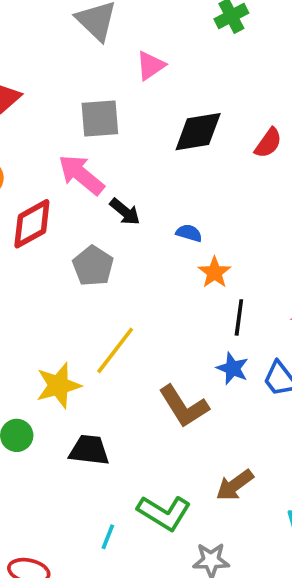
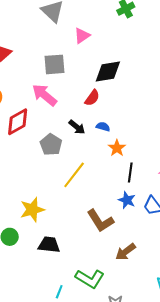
red semicircle: (268, 143) -> (92, 98), moved
black arrow: (125, 212) -> (77, 127), moved
yellow line: (115, 350) -> (74, 175), moved
brown arrow: (235, 485) -> (126, 252), moved

